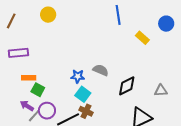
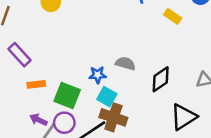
purple rectangle: (18, 53) -> (20, 55), turned 60
green square: (38, 90) -> (67, 95), moved, size x1.5
brown cross: (86, 111) -> (113, 117), size x1.5

